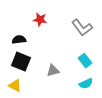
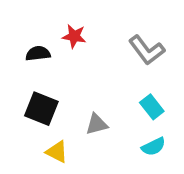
black semicircle: (19, 40) -> (38, 53), moved
yellow triangle: (15, 86) -> (57, 152), moved

